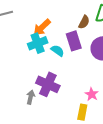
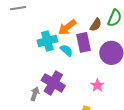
orange arrow: (42, 27) -> (67, 27), moved
pink star: (92, 94) -> (97, 85), moved

